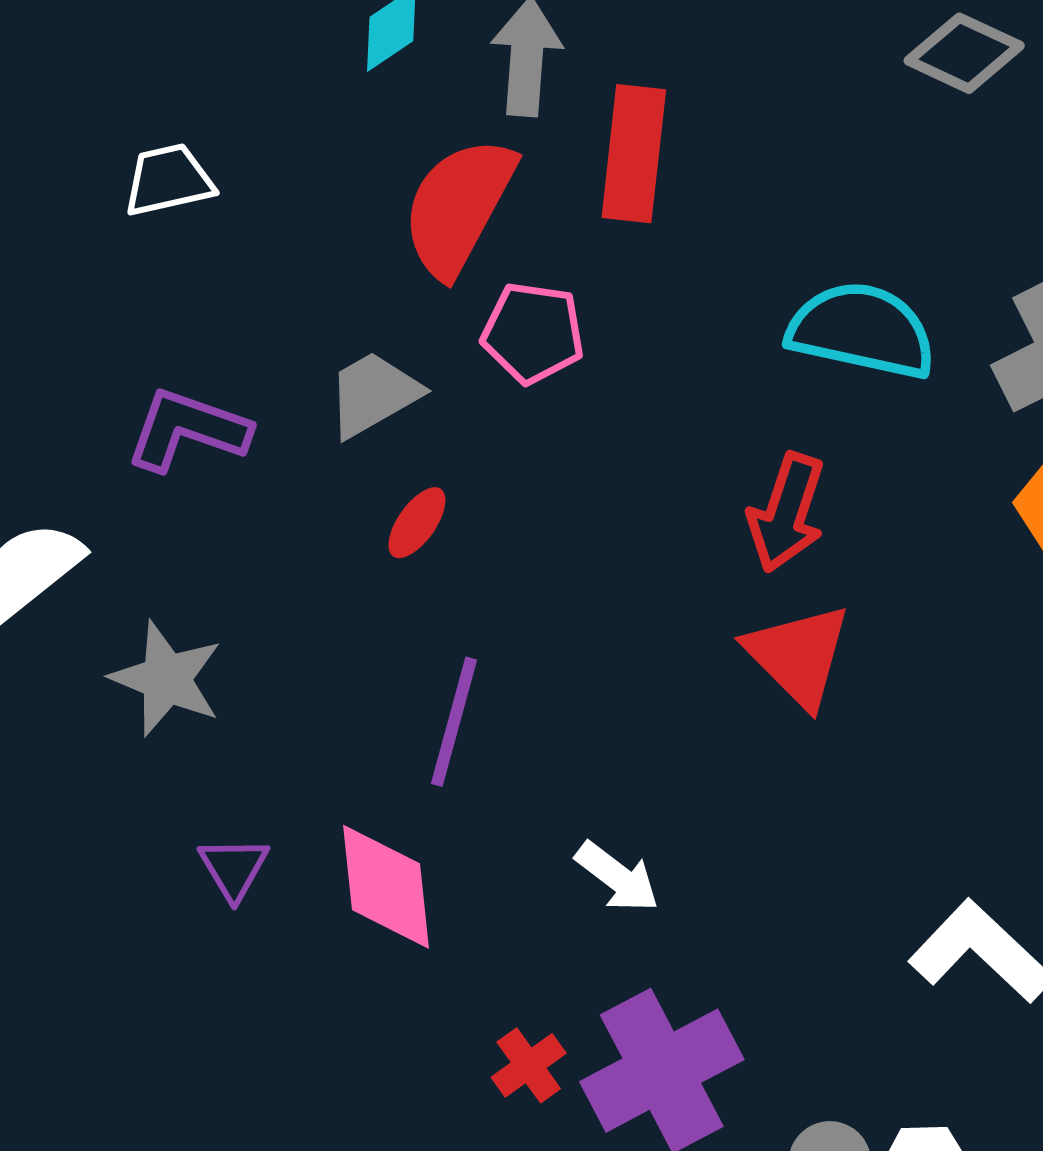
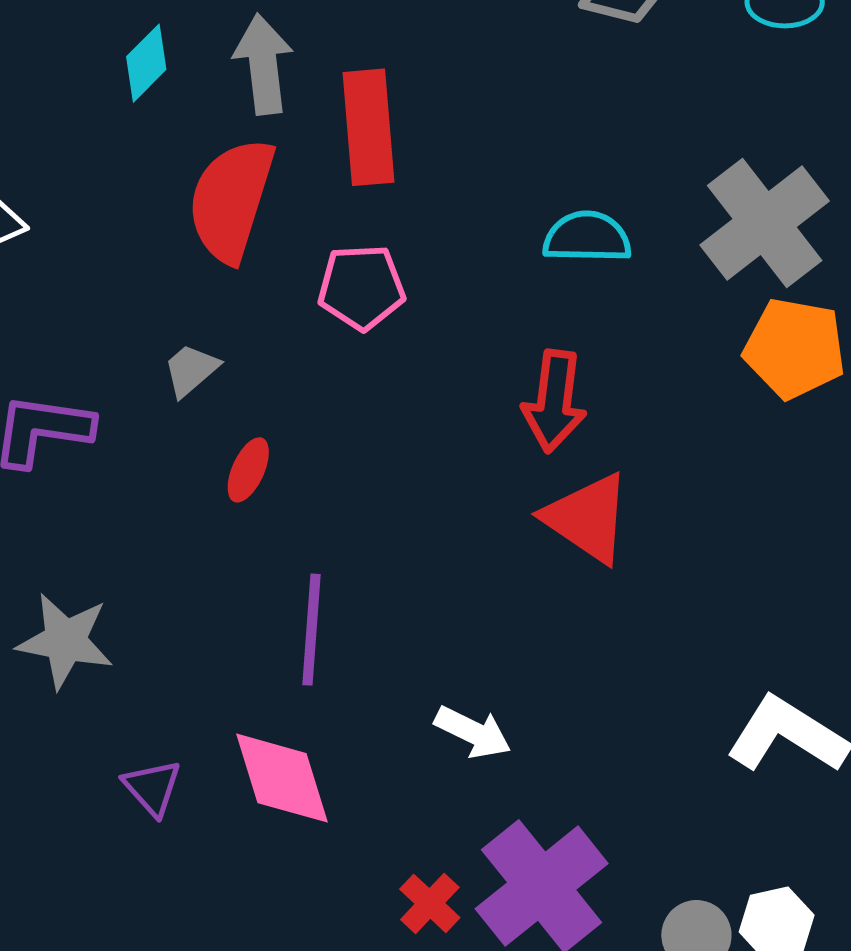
cyan semicircle: (862, 330) -> (587, 237), size x0.7
pink pentagon: (533, 333) -> (361, 287), moved
gray trapezoid: (373, 394) -> (191, 370), size x0.7

